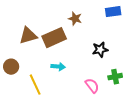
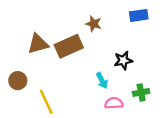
cyan arrow: (58, 67) -> (102, 81), moved, turned 56
pink semicircle: (92, 86) -> (114, 103), turned -56

